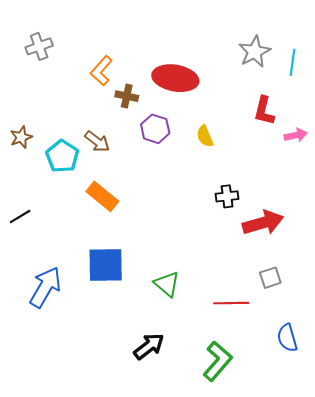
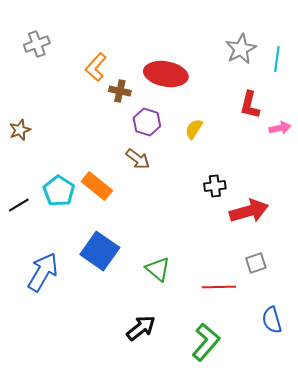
yellow semicircle: (205, 136) -> (194, 129), turned 55
brown arrow: (97, 141) -> (138, 159), moved
cyan pentagon: (62, 156) -> (59, 191), moved
blue square: (106, 265) -> (100, 251), turned 36

